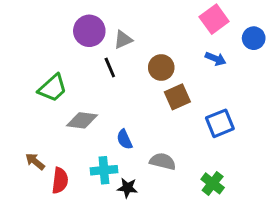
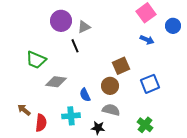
brown circle: (161, 67) -> (110, 86), moved
green trapezoid: (53, 88) -> (36, 60), turned 65
black star: (127, 188) -> (98, 128), moved

